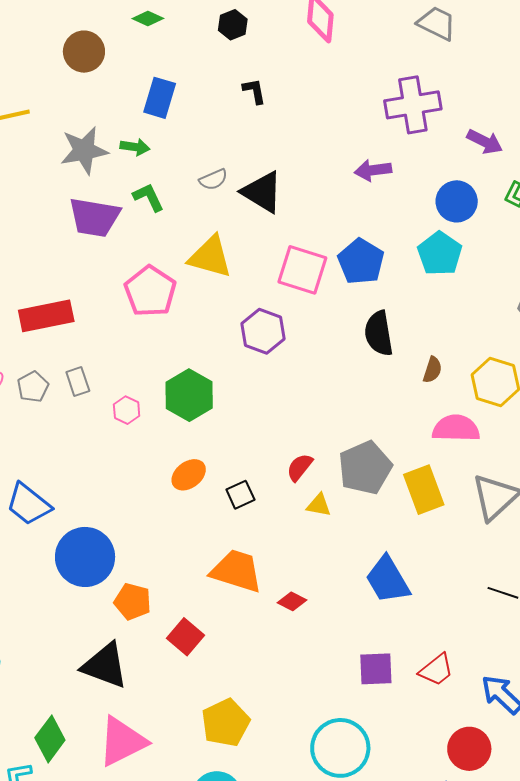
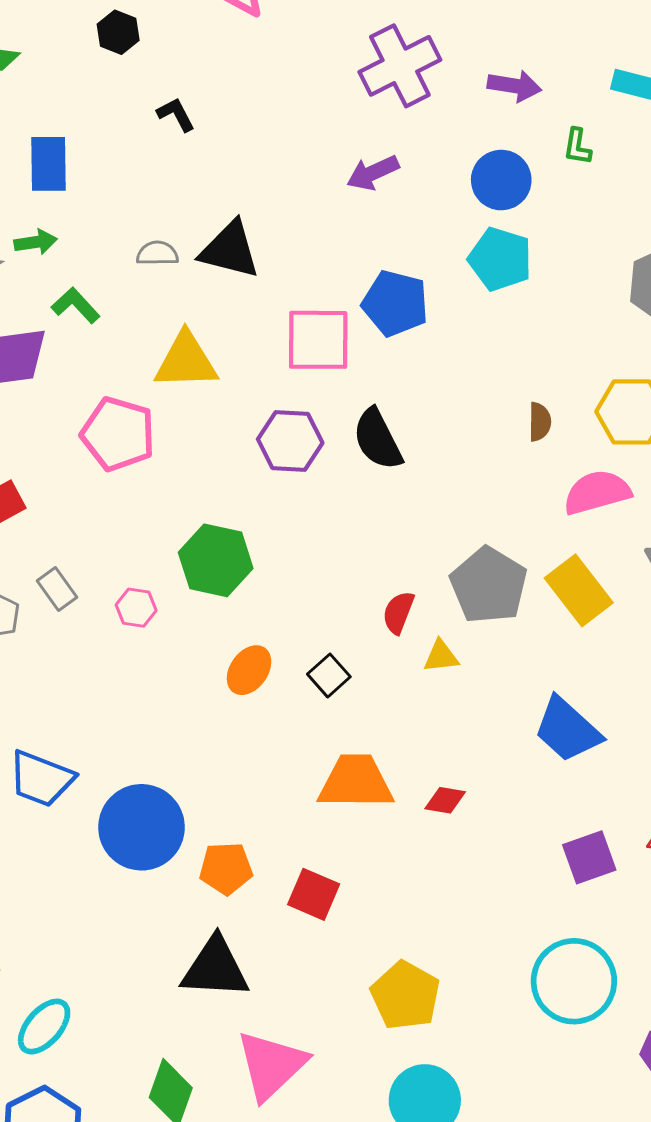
gray semicircle: (213, 180) -> (157, 253), turned -140
black semicircle: (379, 333) -> (378, 439), moved

